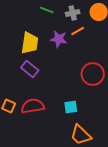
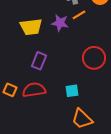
yellow trapezoid: (30, 43) -> (31, 27), turned 75
purple rectangle: (30, 69) -> (39, 61), moved, turned 72

